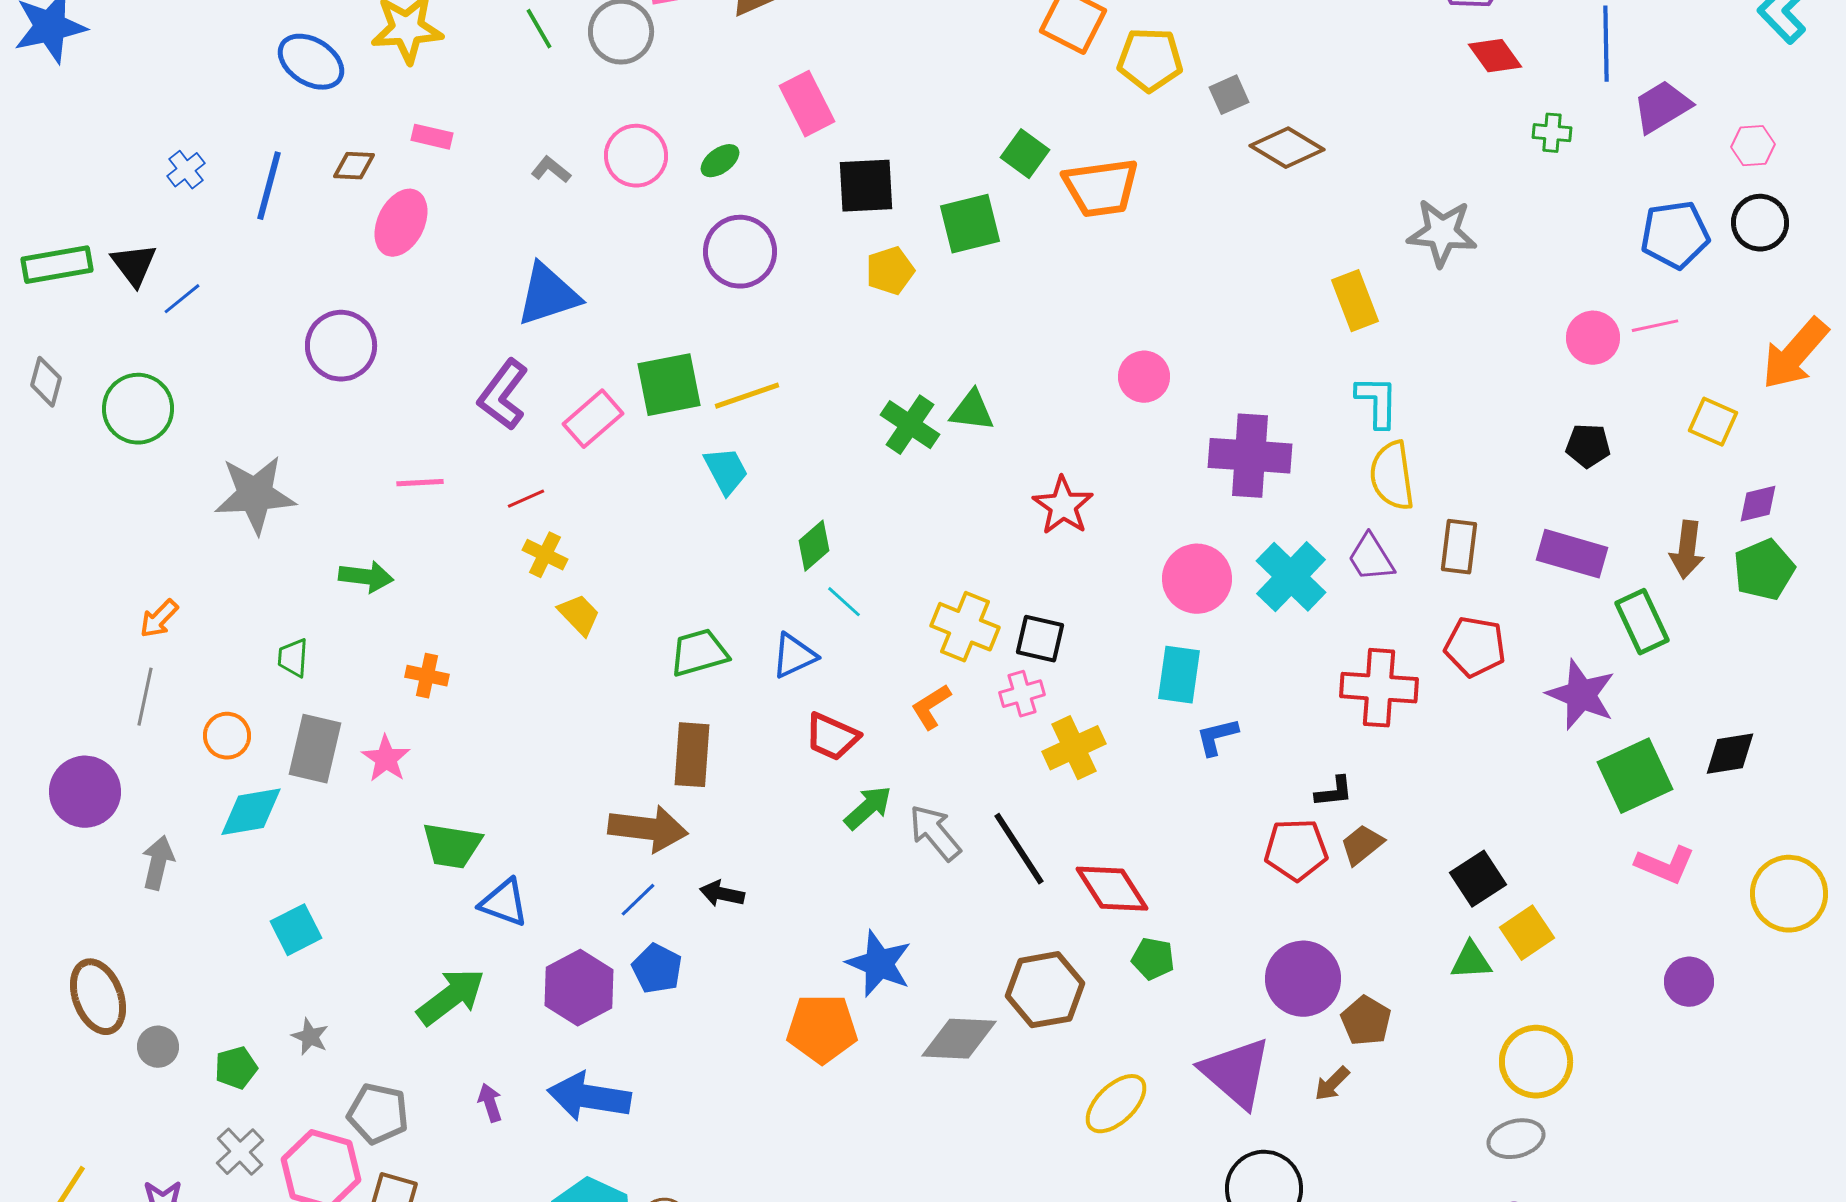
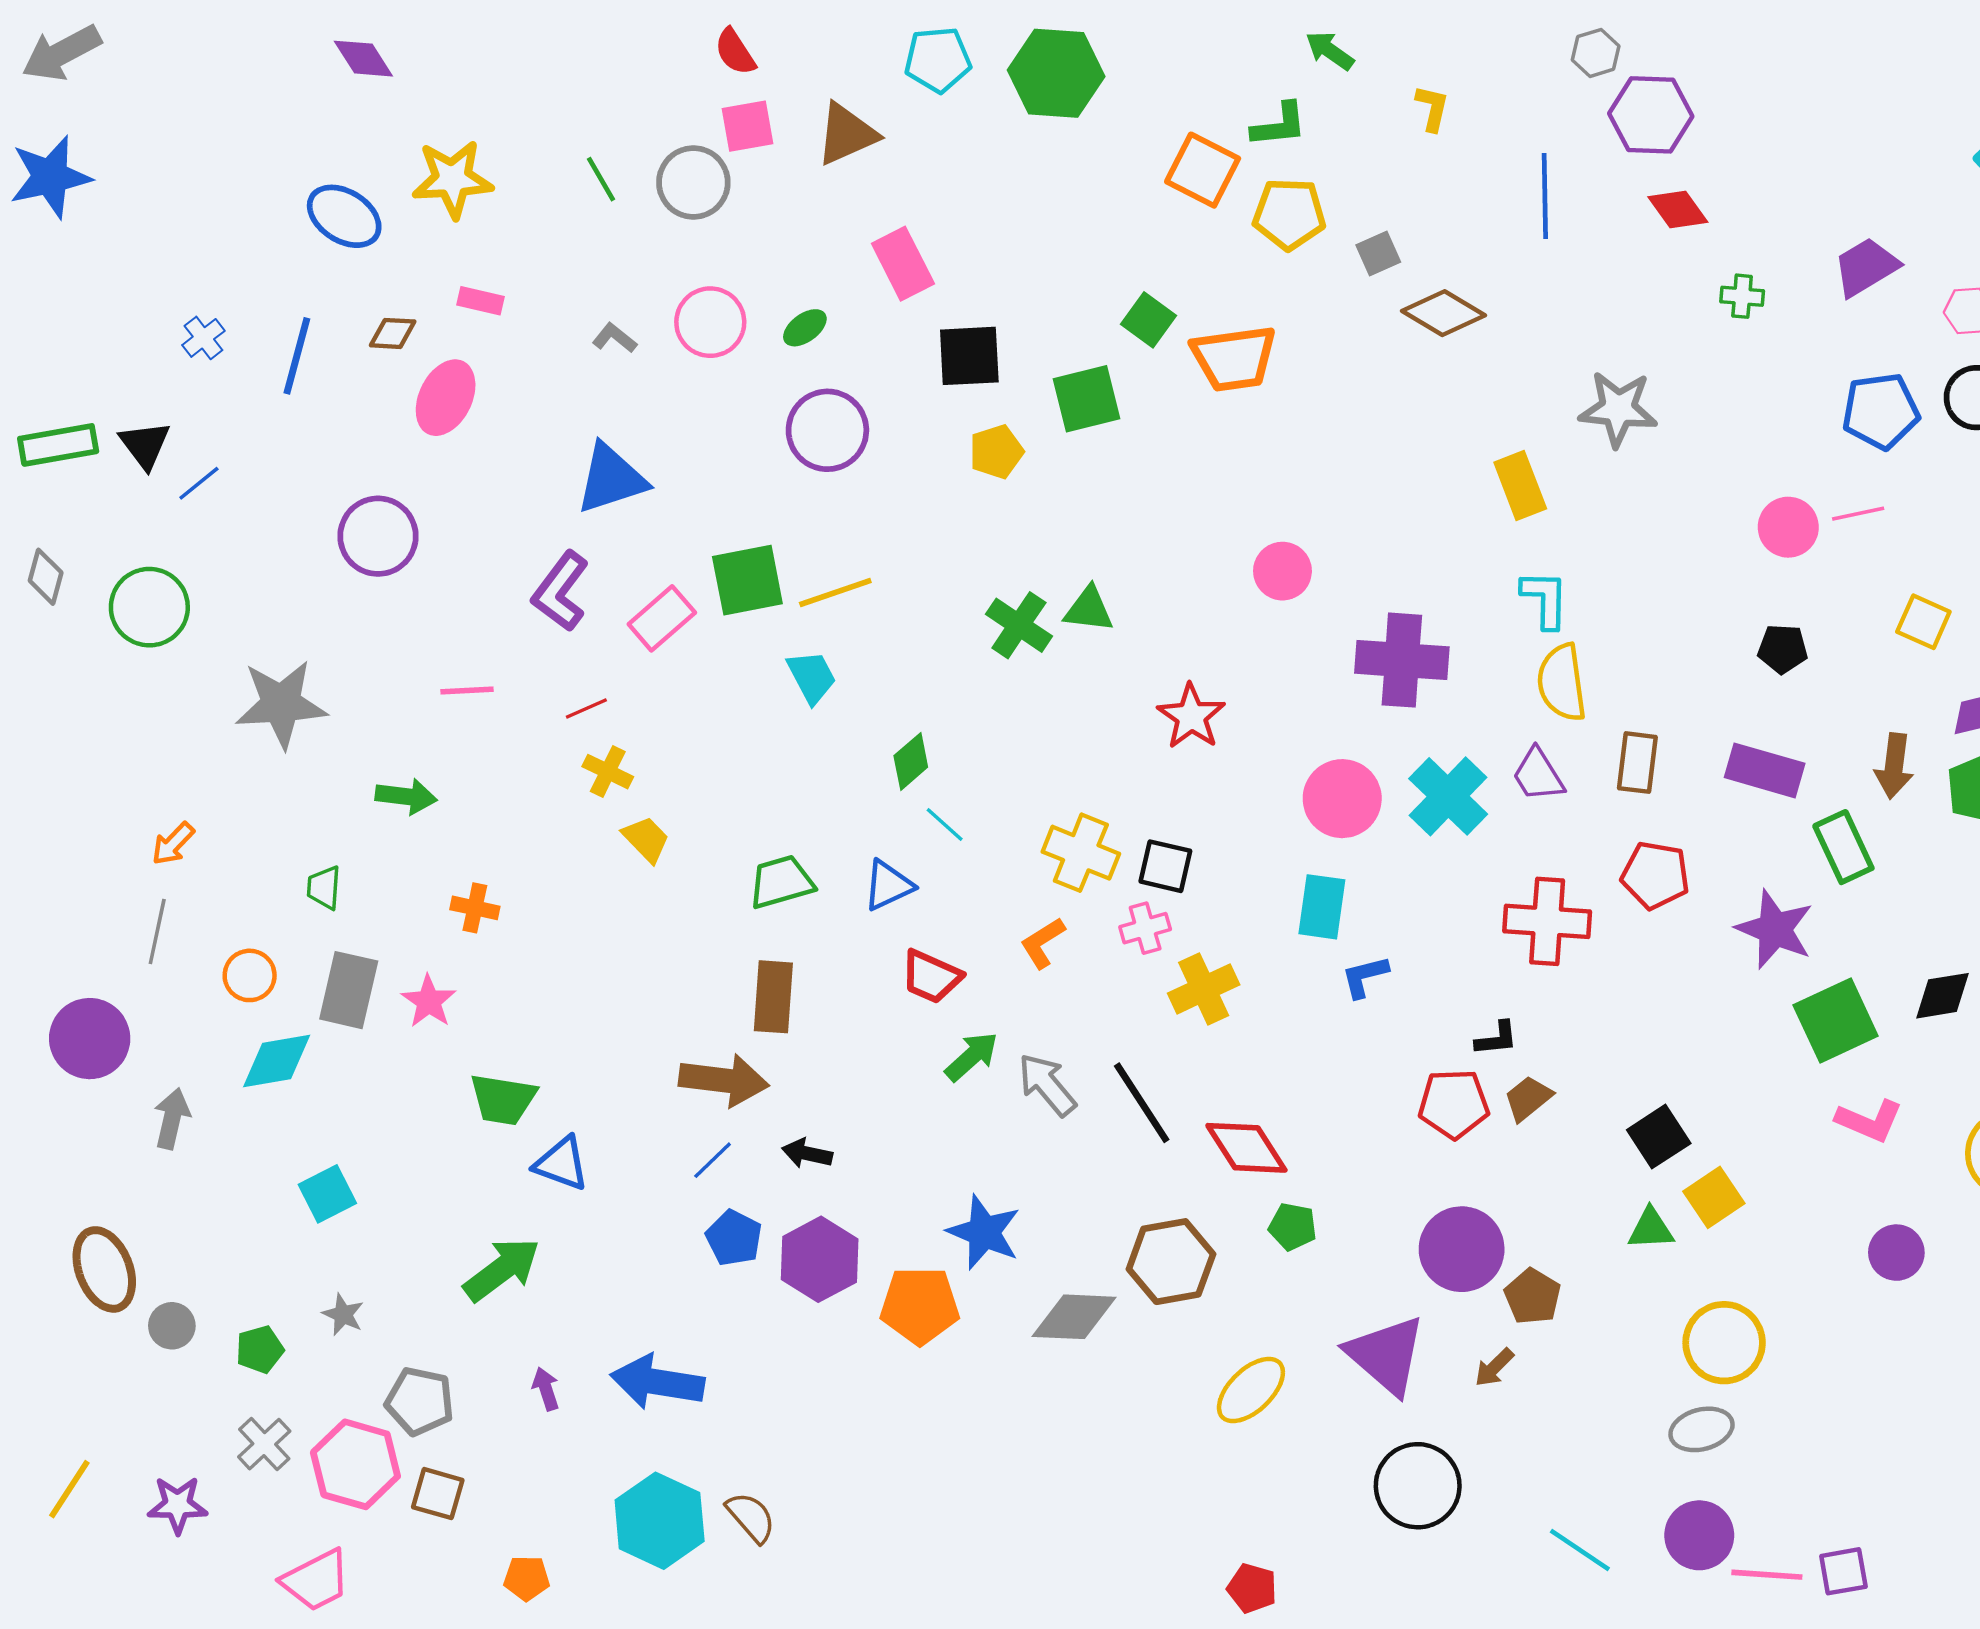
blue line: (1606, 44) -> (1545, 196), moved
purple hexagon: (579, 988) -> (820, 1259), moved

